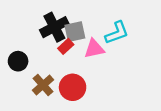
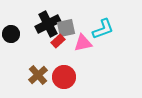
black circle: (18, 61) -> (11, 34), moved

